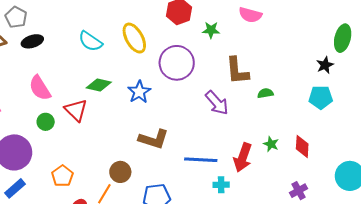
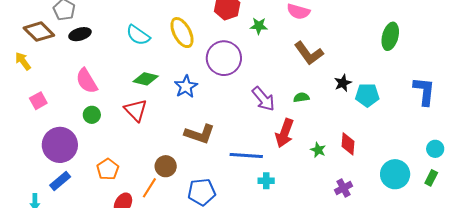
black star: (325, 65) -> (343, 83), moved
brown L-shape: (237, 71) -> (309, 53), moved, turned -32
green semicircle: (265, 93) -> (301, 97), moved
red triangle: (76, 110) -> (136, 110), moved
green star: (271, 144) -> (318, 150), moved
red arrow: (243, 158) -> (285, 133), moved

